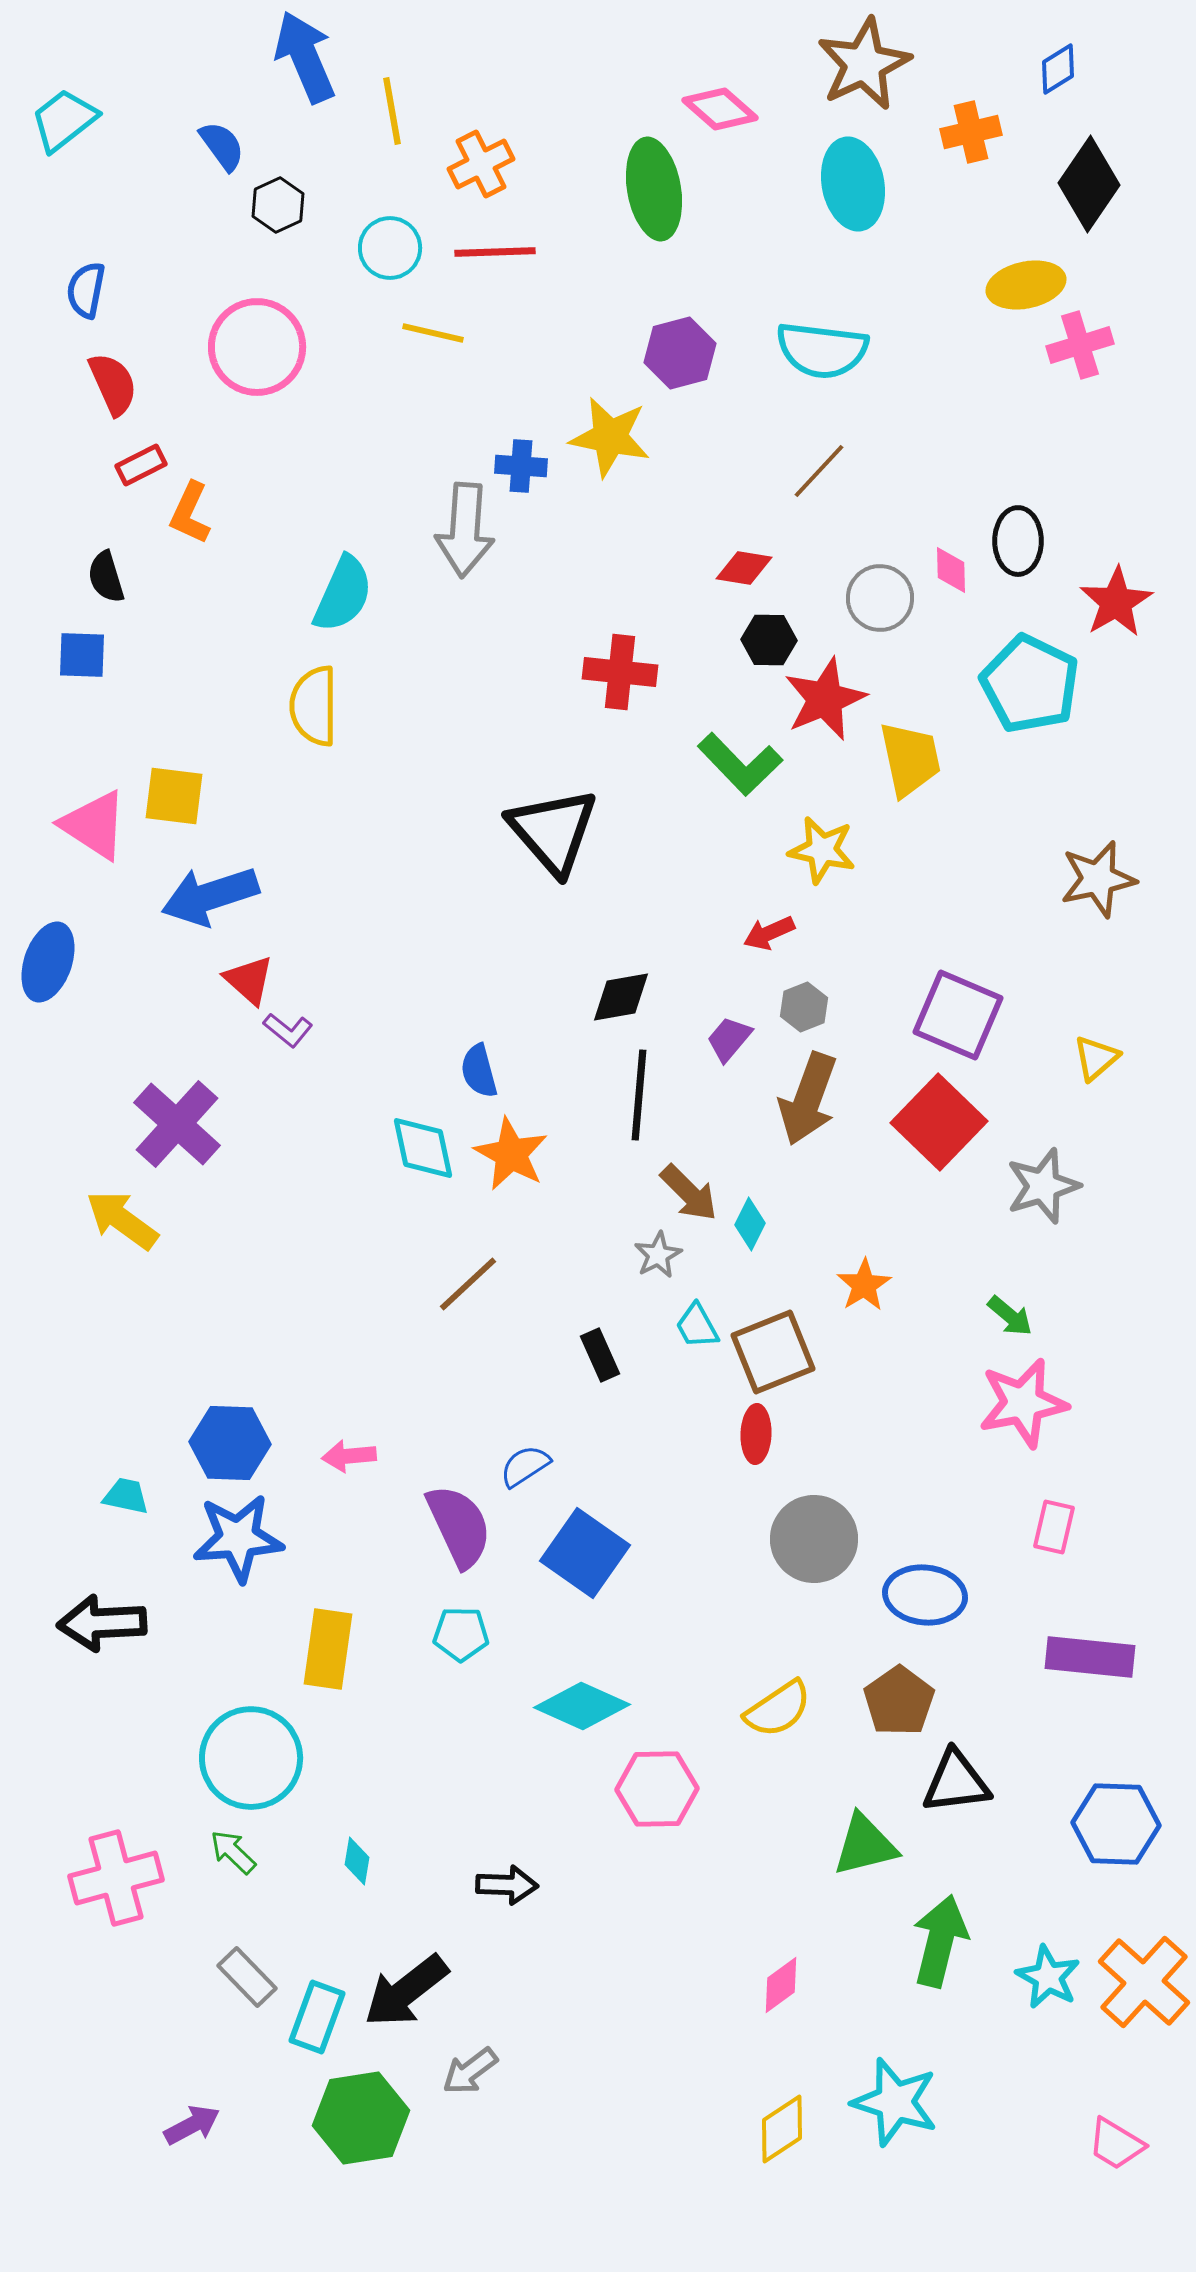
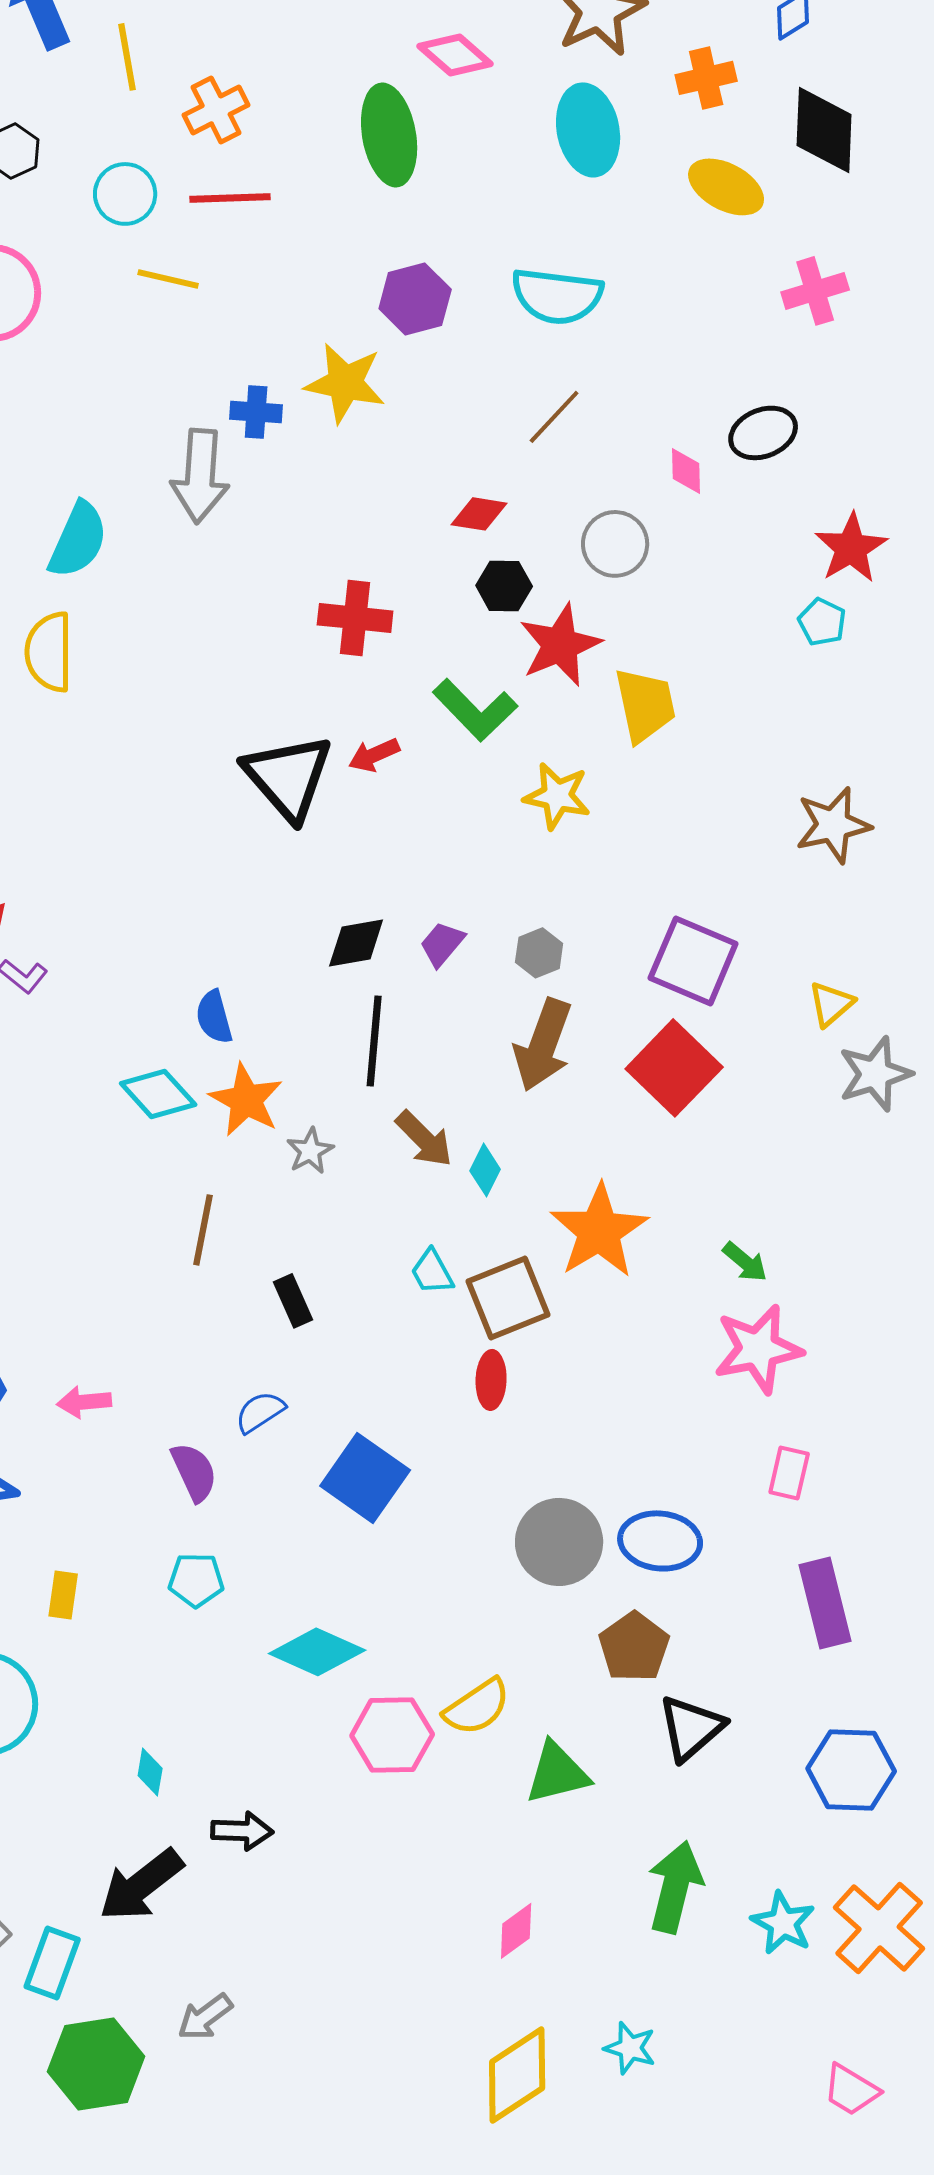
black diamond: (1089, 184) -> (824, 130), turned -32
yellow ellipse: (1026, 285) -> (726, 187), moved, turned 40
black ellipse: (1018, 541) -> (763, 433), moved, turned 68
pink diamond: (951, 570) -> (686, 471), moved
cyan pentagon: (1030, 684) -> (822, 622), moved, size x0.5
red arrow: (769, 933) -> (374, 755), moved
purple trapezoid: (729, 1039) -> (442, 944), moved
cyan diamond: (423, 1148) -> (158, 1094), turned -30
gray star: (1043, 1186) -> (875, 1074), moved
gray star: (658, 1255) -> (310, 1151), moved
brown line: (468, 1284) -> (203, 1230), turned -36
orange star: (864, 1285) -> (599, 1231), size x1.8
black rectangle: (600, 1355) -> (293, 1301), moved
purple semicircle: (459, 1526) -> (194, 1472), size x0.7
gray circle: (814, 1539) -> (559, 1542), moved
blue square: (585, 1553) -> (365, 1478), moved
yellow rectangle: (328, 1649) -> (63, 1595), size x0.6
purple rectangle: (1090, 1657) -> (825, 1603), turned 70
yellow semicircle: (778, 1709) -> (477, 1707), moved
black triangle: (956, 1782) -> (691, 1728), turned -34
green triangle: (865, 1845) -> (557, 1773), moved
cyan diamond: (357, 1861) -> (150, 1772), moved
black arrow: (406, 1991) -> (141, 1885), moved
cyan star: (895, 2102) -> (630, 2048), size x0.6
yellow diamond: (782, 2129) -> (517, 2075), size x1.4

